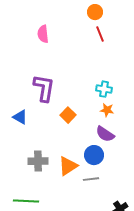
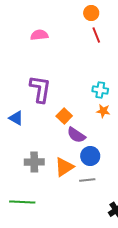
pink semicircle: (43, 34) -> (39, 35), turned 90
purple semicircle: (105, 134) -> (76, 135), moved

